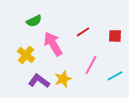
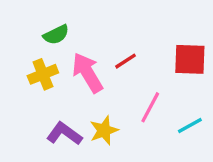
red line: (83, 32) -> (125, 61), moved
red square: (115, 36) -> (190, 59), size x1.5
yellow cross: (26, 55) -> (43, 74), moved, turned 30

